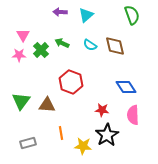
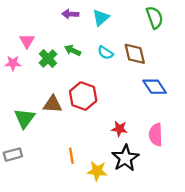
pink star: (19, 55) -> (13, 63), moved
blue diamond: (126, 87) -> (155, 87), moved
brown triangle: (47, 105) -> (53, 104), moved
gray rectangle: (28, 143) -> (13, 155), moved

